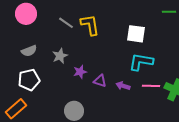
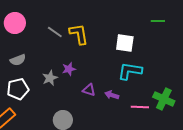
gray star: (60, 56) -> (50, 78), moved
purple star: (80, 72) -> (69, 69), moved
pink line: (151, 86) -> (140, 107), moved

